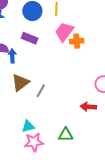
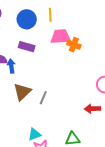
pink trapezoid: (64, 32) -> (61, 37), turned 55
orange cross: (77, 41) -> (74, 45), turned 32

